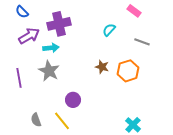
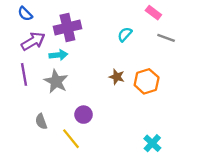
gray line: (142, 42) -> (166, 38), moved
purple line: (19, 78) -> (24, 74), moved
gray semicircle: (36, 120) -> (41, 121), moved

